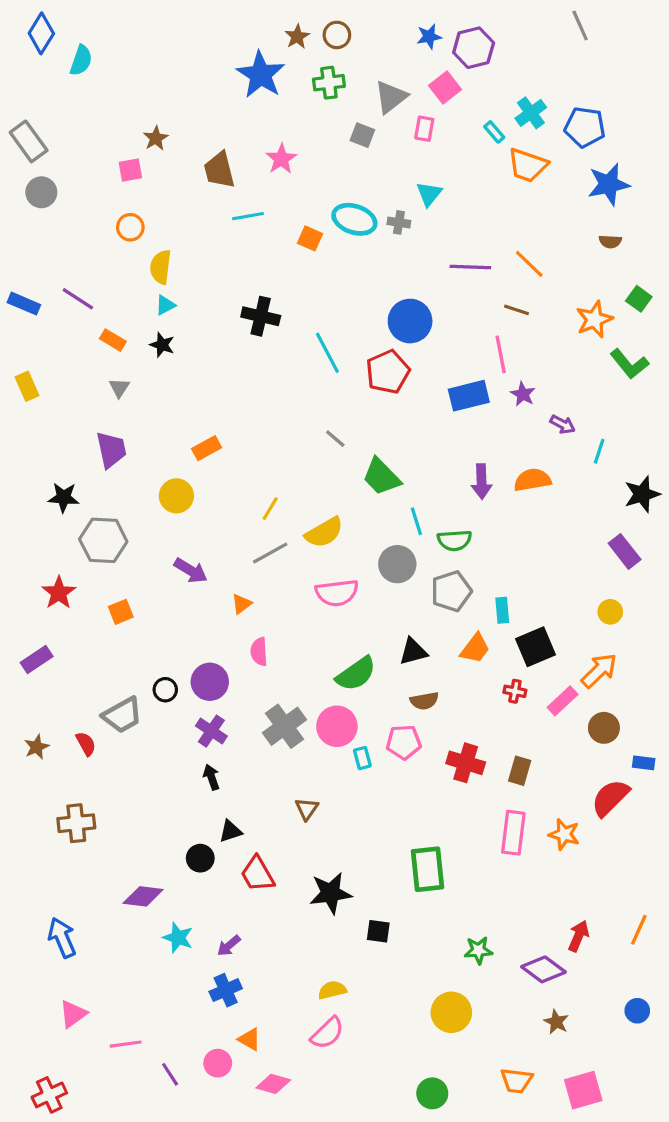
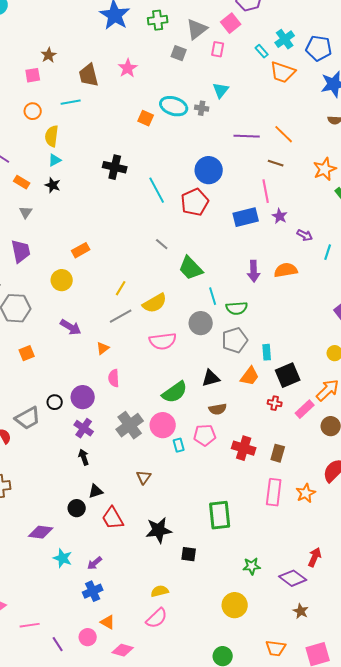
cyan line: (248, 216) -> (71, 102), moved
orange star: (564, 834) -> (306, 493), turned 30

